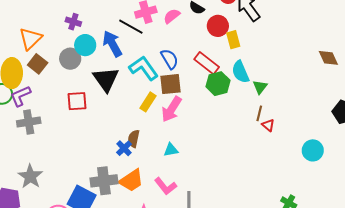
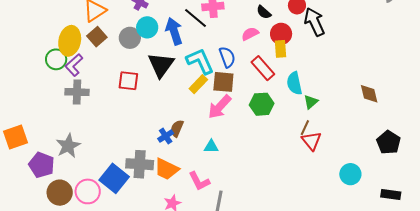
pink semicircle: (172, 16) -> (250, 34), moved
yellow rectangle: (233, 40) -> (281, 49), moved
brown diamond: (328, 58) -> (369, 94), moved
green hexagon: (218, 84) -> (262, 104), moved
purple L-shape: (20, 96) -> (74, 65), turned -30
yellow rectangle: (148, 102) -> (198, 84), moved
red triangle: (268, 125) -> (312, 141), size x1.5
orange trapezoid: (131, 181) -> (166, 169), turned 48

